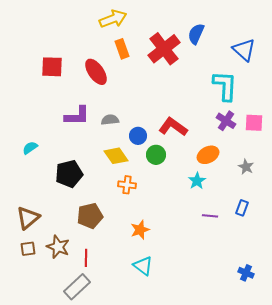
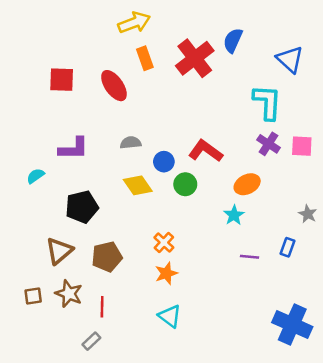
purple L-shape: (77, 116) -> (74, 149), moved
gray star: (246, 167) -> (308, 214), moved
orange cross: (127, 185) -> (164, 242), moved, turned 36
brown triangle: (28, 218) -> (59, 251), moved
blue cross: (246, 273) -> (292, 325), size x2.0
gray rectangle: (77, 287) -> (91, 341), size x0.6

